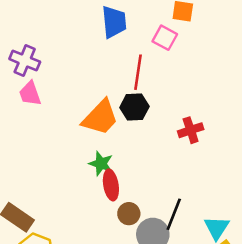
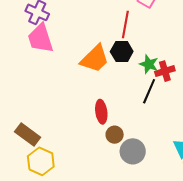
pink trapezoid: (30, 94) -> (41, 38), size x1.5
green star: (101, 164) -> (149, 64), moved
black line: (174, 214) -> (149, 91), moved

